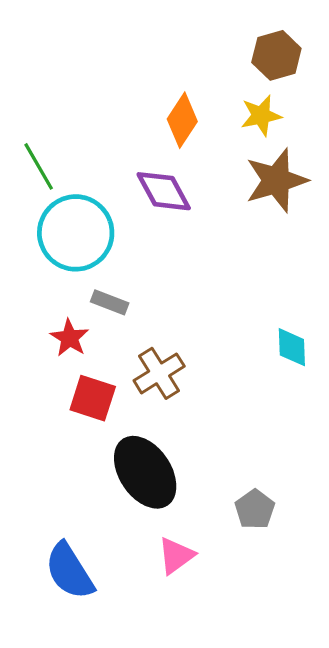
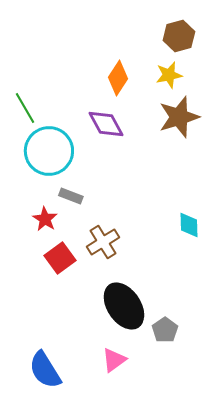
red square: (93, 398) -> (60, 258), turned 36
black ellipse: (145, 472) -> (124, 306), moved

